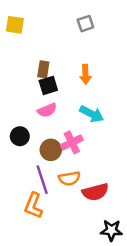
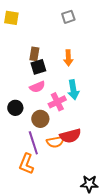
cyan arrow: (92, 114) -> (73, 90), turned 54
pink cross: (72, 142) -> (57, 102), moved
red semicircle: (95, 192) -> (70, 136), moved

